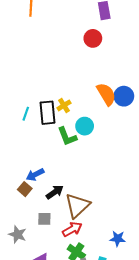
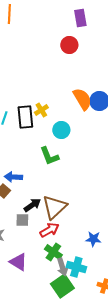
green L-shape: (67, 136) -> (49, 156), moved
blue arrow: (35, 175) -> (13, 177), turned 30
black arrow: (55, 192) -> (32, 205), moved

